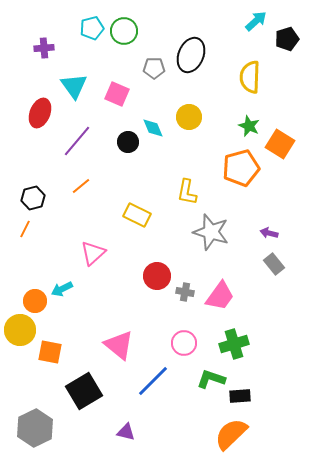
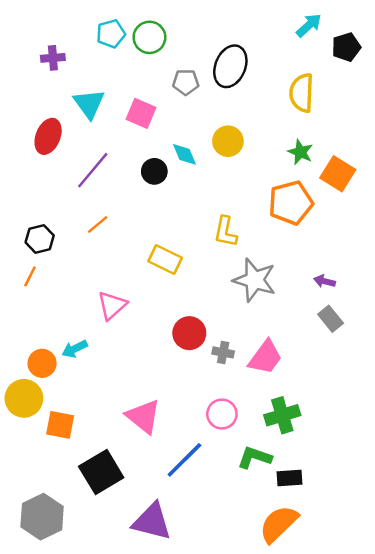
purple triangle: (126, 432) -> (152, 521), size x1.8

